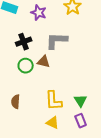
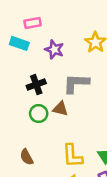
brown semicircle: (16, 102) -> (27, 157), turned -32

